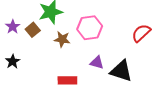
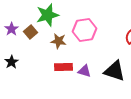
purple triangle: (97, 63) -> (84, 71), moved
red rectangle: (67, 80) -> (64, 67), moved

